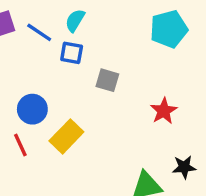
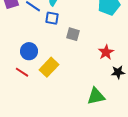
red line: (20, 145) -> (22, 72), turned -32
black star: (184, 167) -> (118, 72), moved

